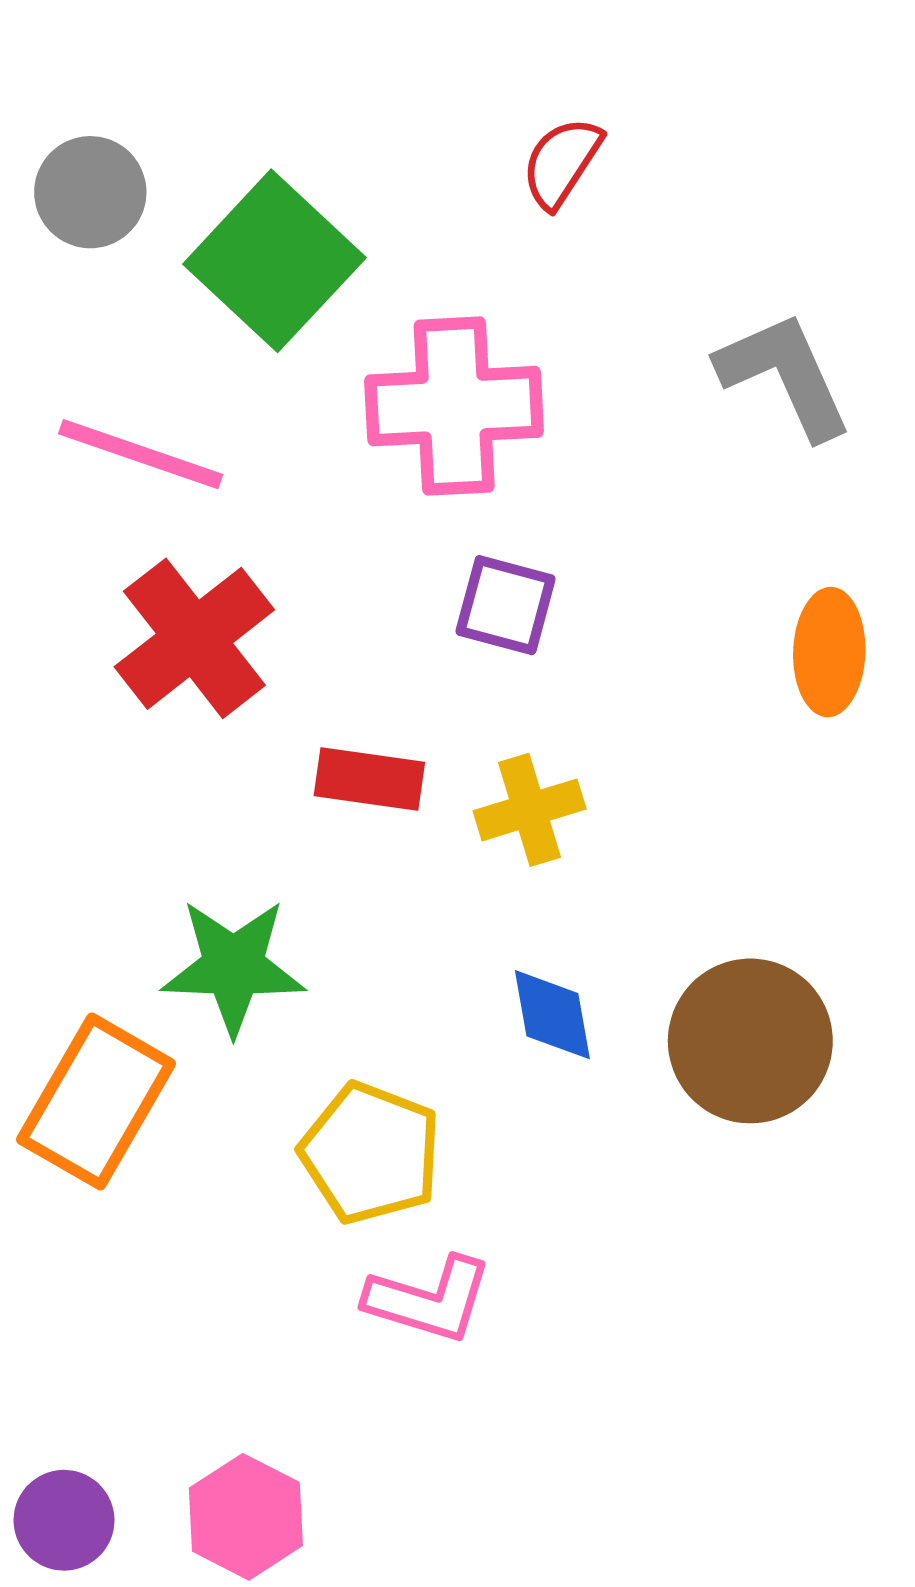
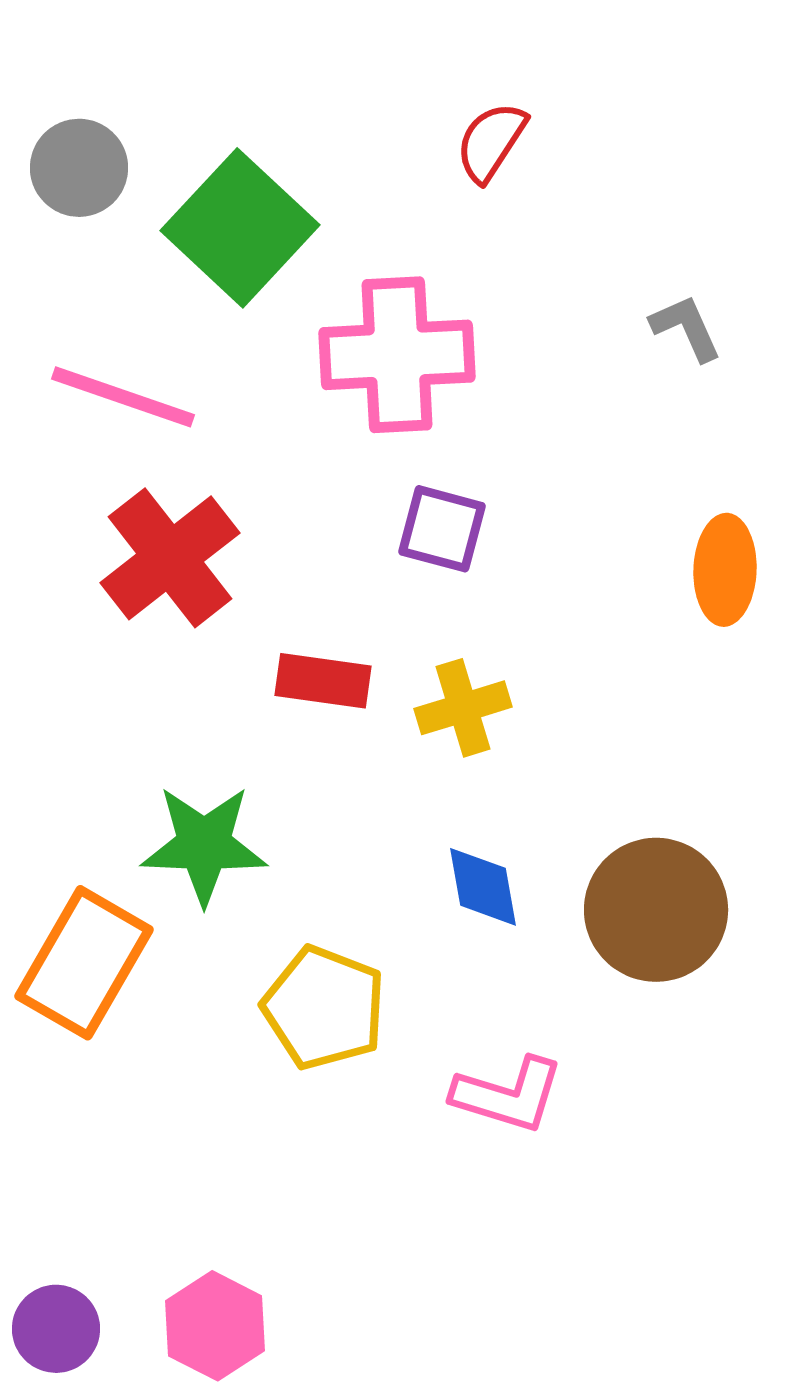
gray L-shape: (785, 375) -> (686, 328), size x0.6
pink L-shape: (429, 1299) -> (508, 1095), moved

